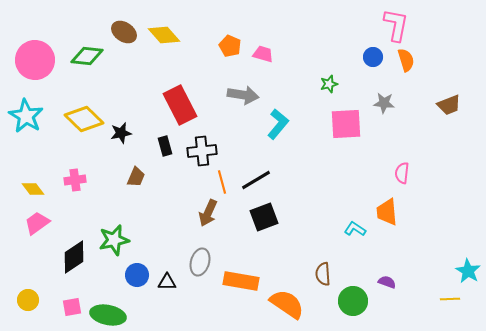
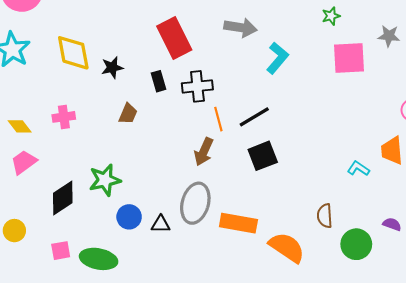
yellow diamond: (84, 119) -> (73, 53), turned 36
gray ellipse: (200, 262) -> (195, 203), size x1.4
yellow circle: (28, 300) -> (14, 231), moved

